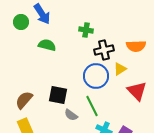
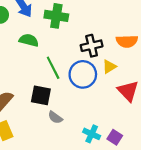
green cross: (86, 30) -> (56, 16), moved, size x1.5
green line: (92, 106) -> (53, 68), moved

